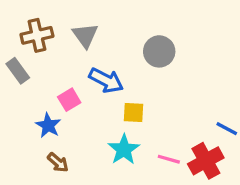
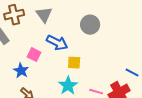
pink square: (69, 100) -> (34, 55), turned -32

